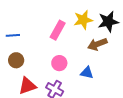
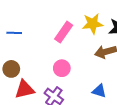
brown circle: (16, 60) -> (11, 69), moved
blue triangle: (87, 73) -> (99, 91), moved

